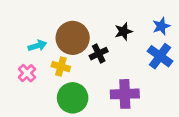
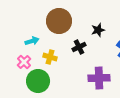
brown circle: (73, 38) -> (59, 21), moved
green circle: (73, 98) -> (38, 81), moved

